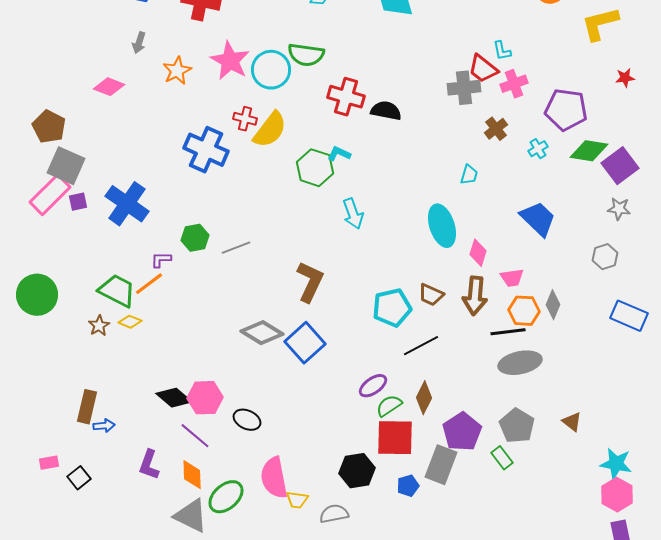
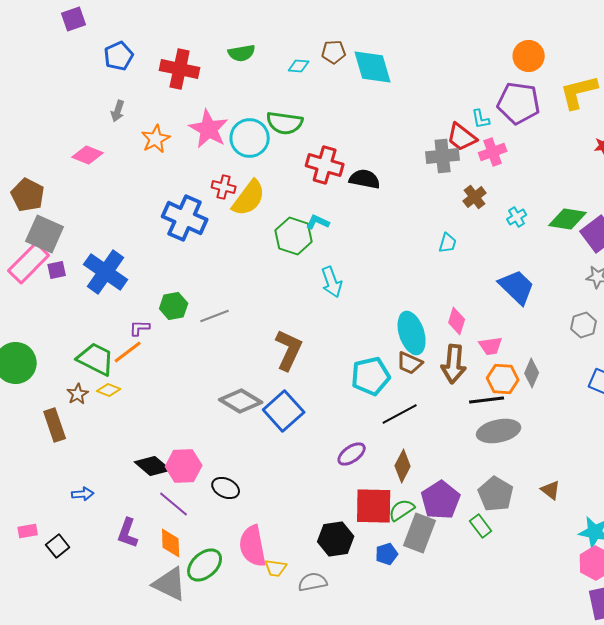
purple pentagon: (566, 110) -> (519, 103), moved
cyan ellipse: (442, 226) -> (412, 333), moved
green semicircle: (389, 406) -> (402, 510), moved
brown rectangle: (87, 407) -> (55, 425), moved, turned -32

